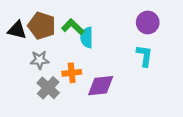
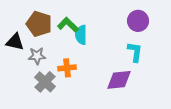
black triangle: (17, 30) -> (15, 42), moved
purple diamond: (101, 86) -> (119, 80), moved

